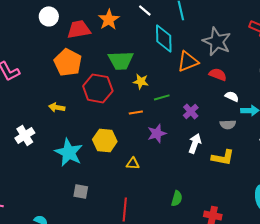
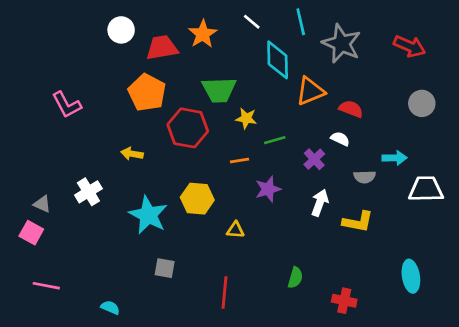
gray star: (217, 41) -> (342, 44), moved
white semicircle: (232, 96) -> (340, 139), moved

